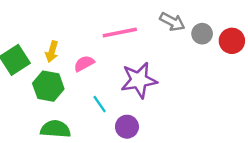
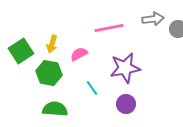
gray arrow: (172, 22) -> (153, 19), turned -35
purple circle: (127, 127) -> (126, 104), moved

